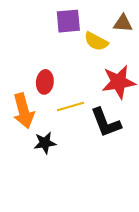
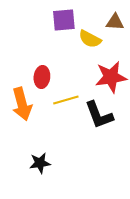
black star: (45, 143) -> (40, 163), moved

